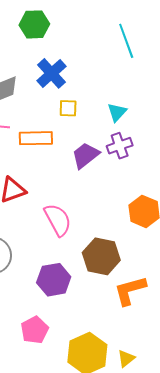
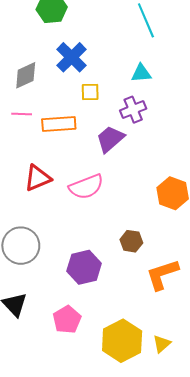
cyan triangle: (117, 112) -> (141, 73), moved, turned 45
purple cross: (120, 146) -> (133, 110), moved
pink semicircle: (58, 220) -> (86, 187), moved, turned 100
brown hexagon: (101, 256) -> (131, 241), size x0.6

